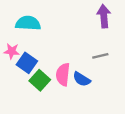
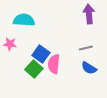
blue square: (27, 63) -> (41, 54), moved
blue semicircle: (82, 79) -> (89, 68), moved

